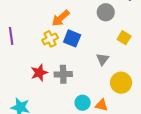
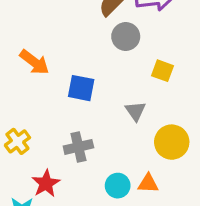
orange arrow: (61, 18) -> (34, 62), moved, turned -90
yellow cross: (50, 39) -> (17, 141), moved
red star: (39, 73) -> (46, 183), moved

